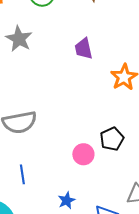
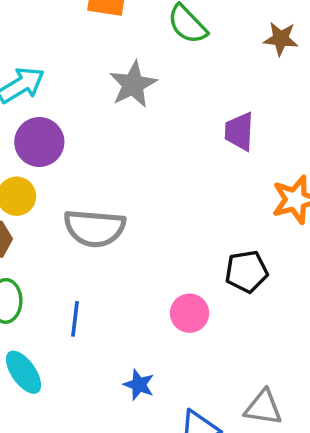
black pentagon: (112, 139) -> (246, 271), moved
blue star: (67, 200) -> (139, 385), turned 30

